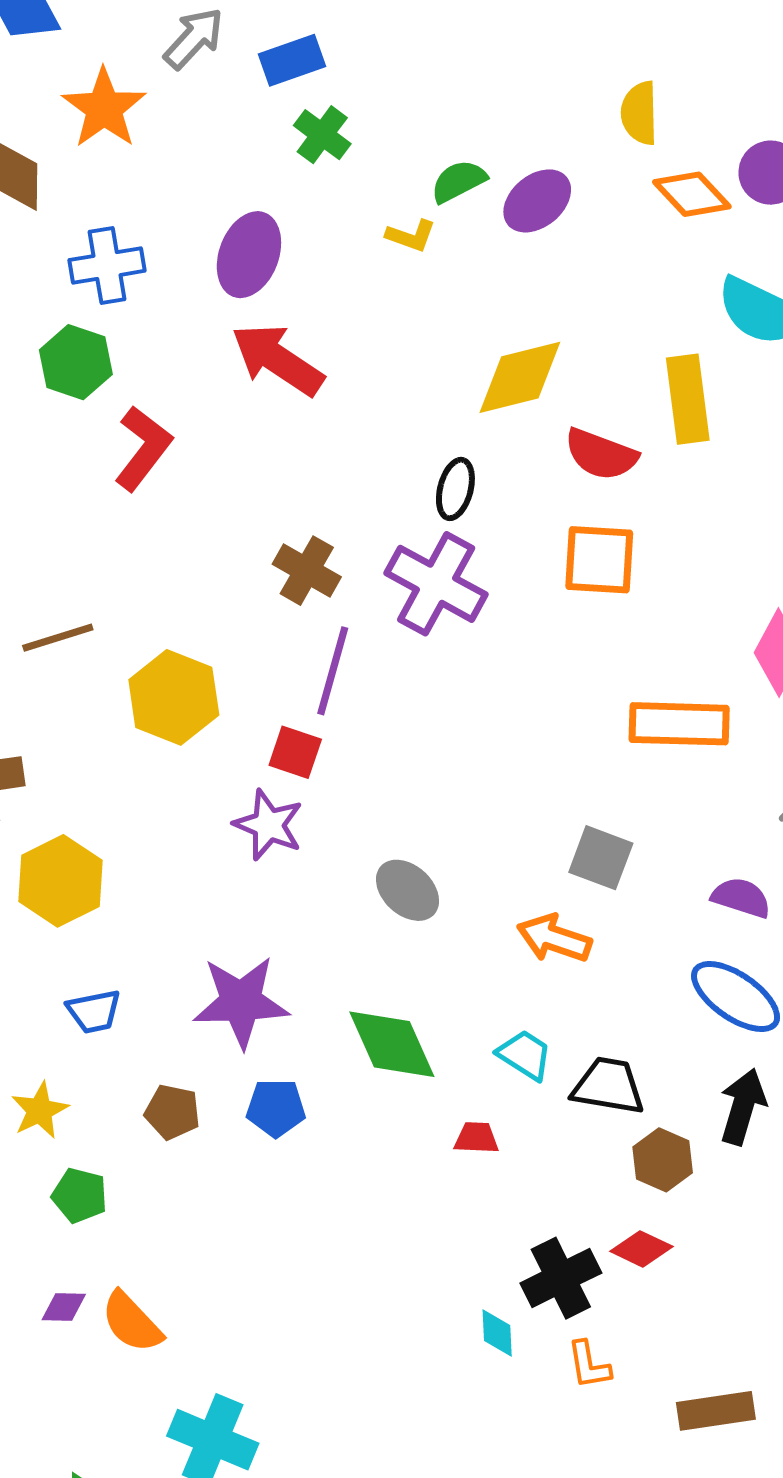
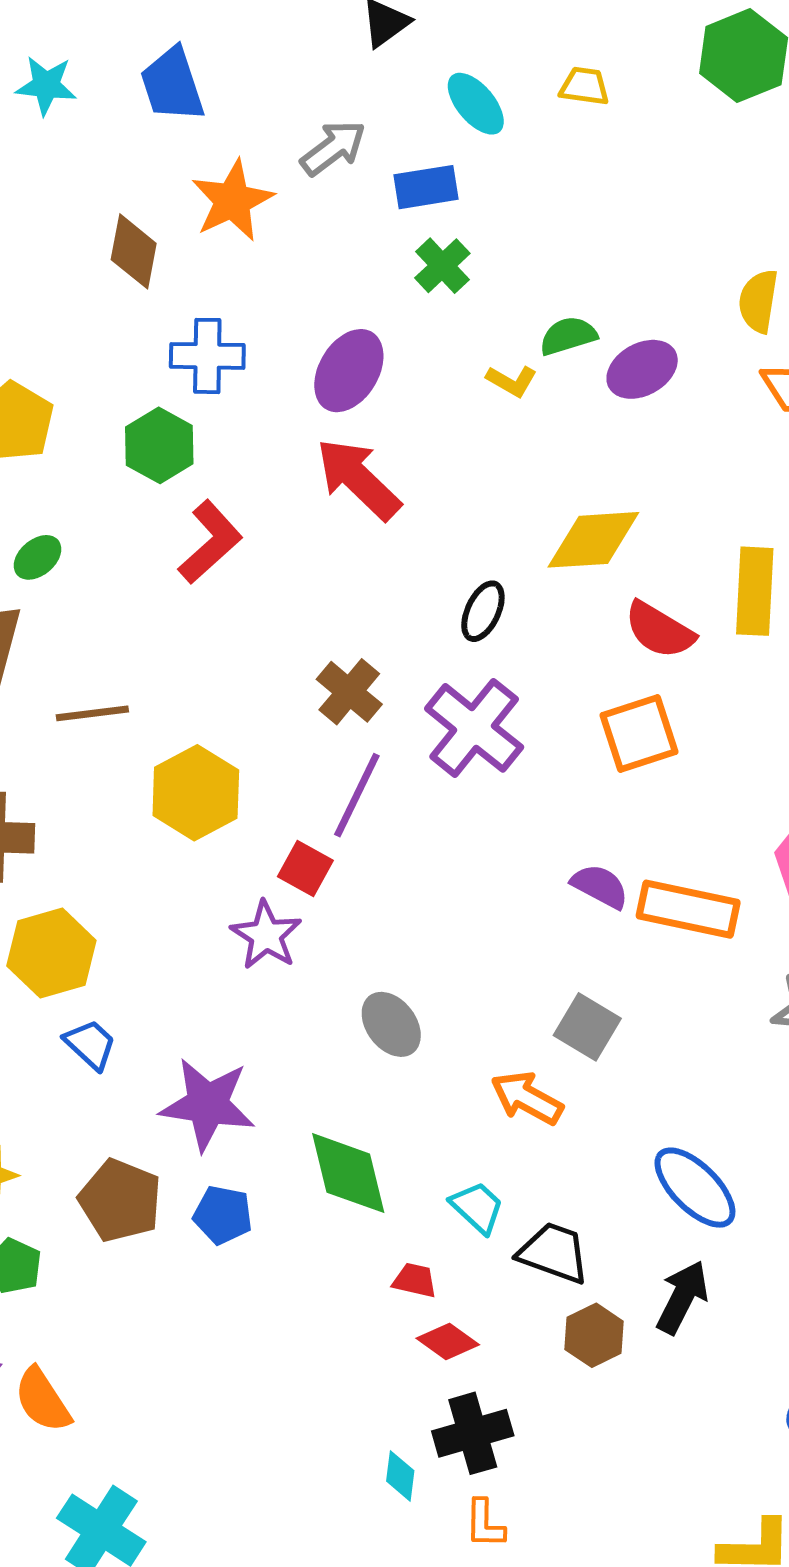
black ellipse: (455, 489) -> (483, 611), moved
orange square: (599, 560) -> (639, 733), turned -32
purple semicircle: (741, 898) -> (600, 886), moved
blue trapezoid: (94, 1011) -> (90, 1044), moved, turned -136
brown pentagon: (172, 1112) -> (120, 1200), size x1.5
red diamond: (641, 1249) -> (448, 1341), moved

